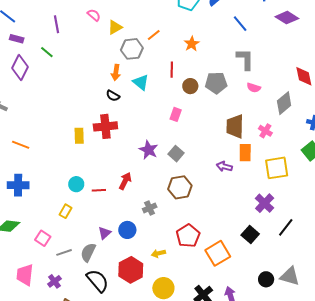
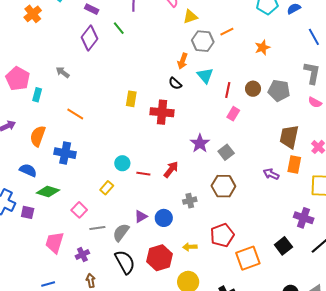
red line: (172, 70) -> (228, 90), moved
yellow rectangle: (79, 136) -> (131, 99), moved
purple cross: (265, 203) -> (304, 218), turned -36

